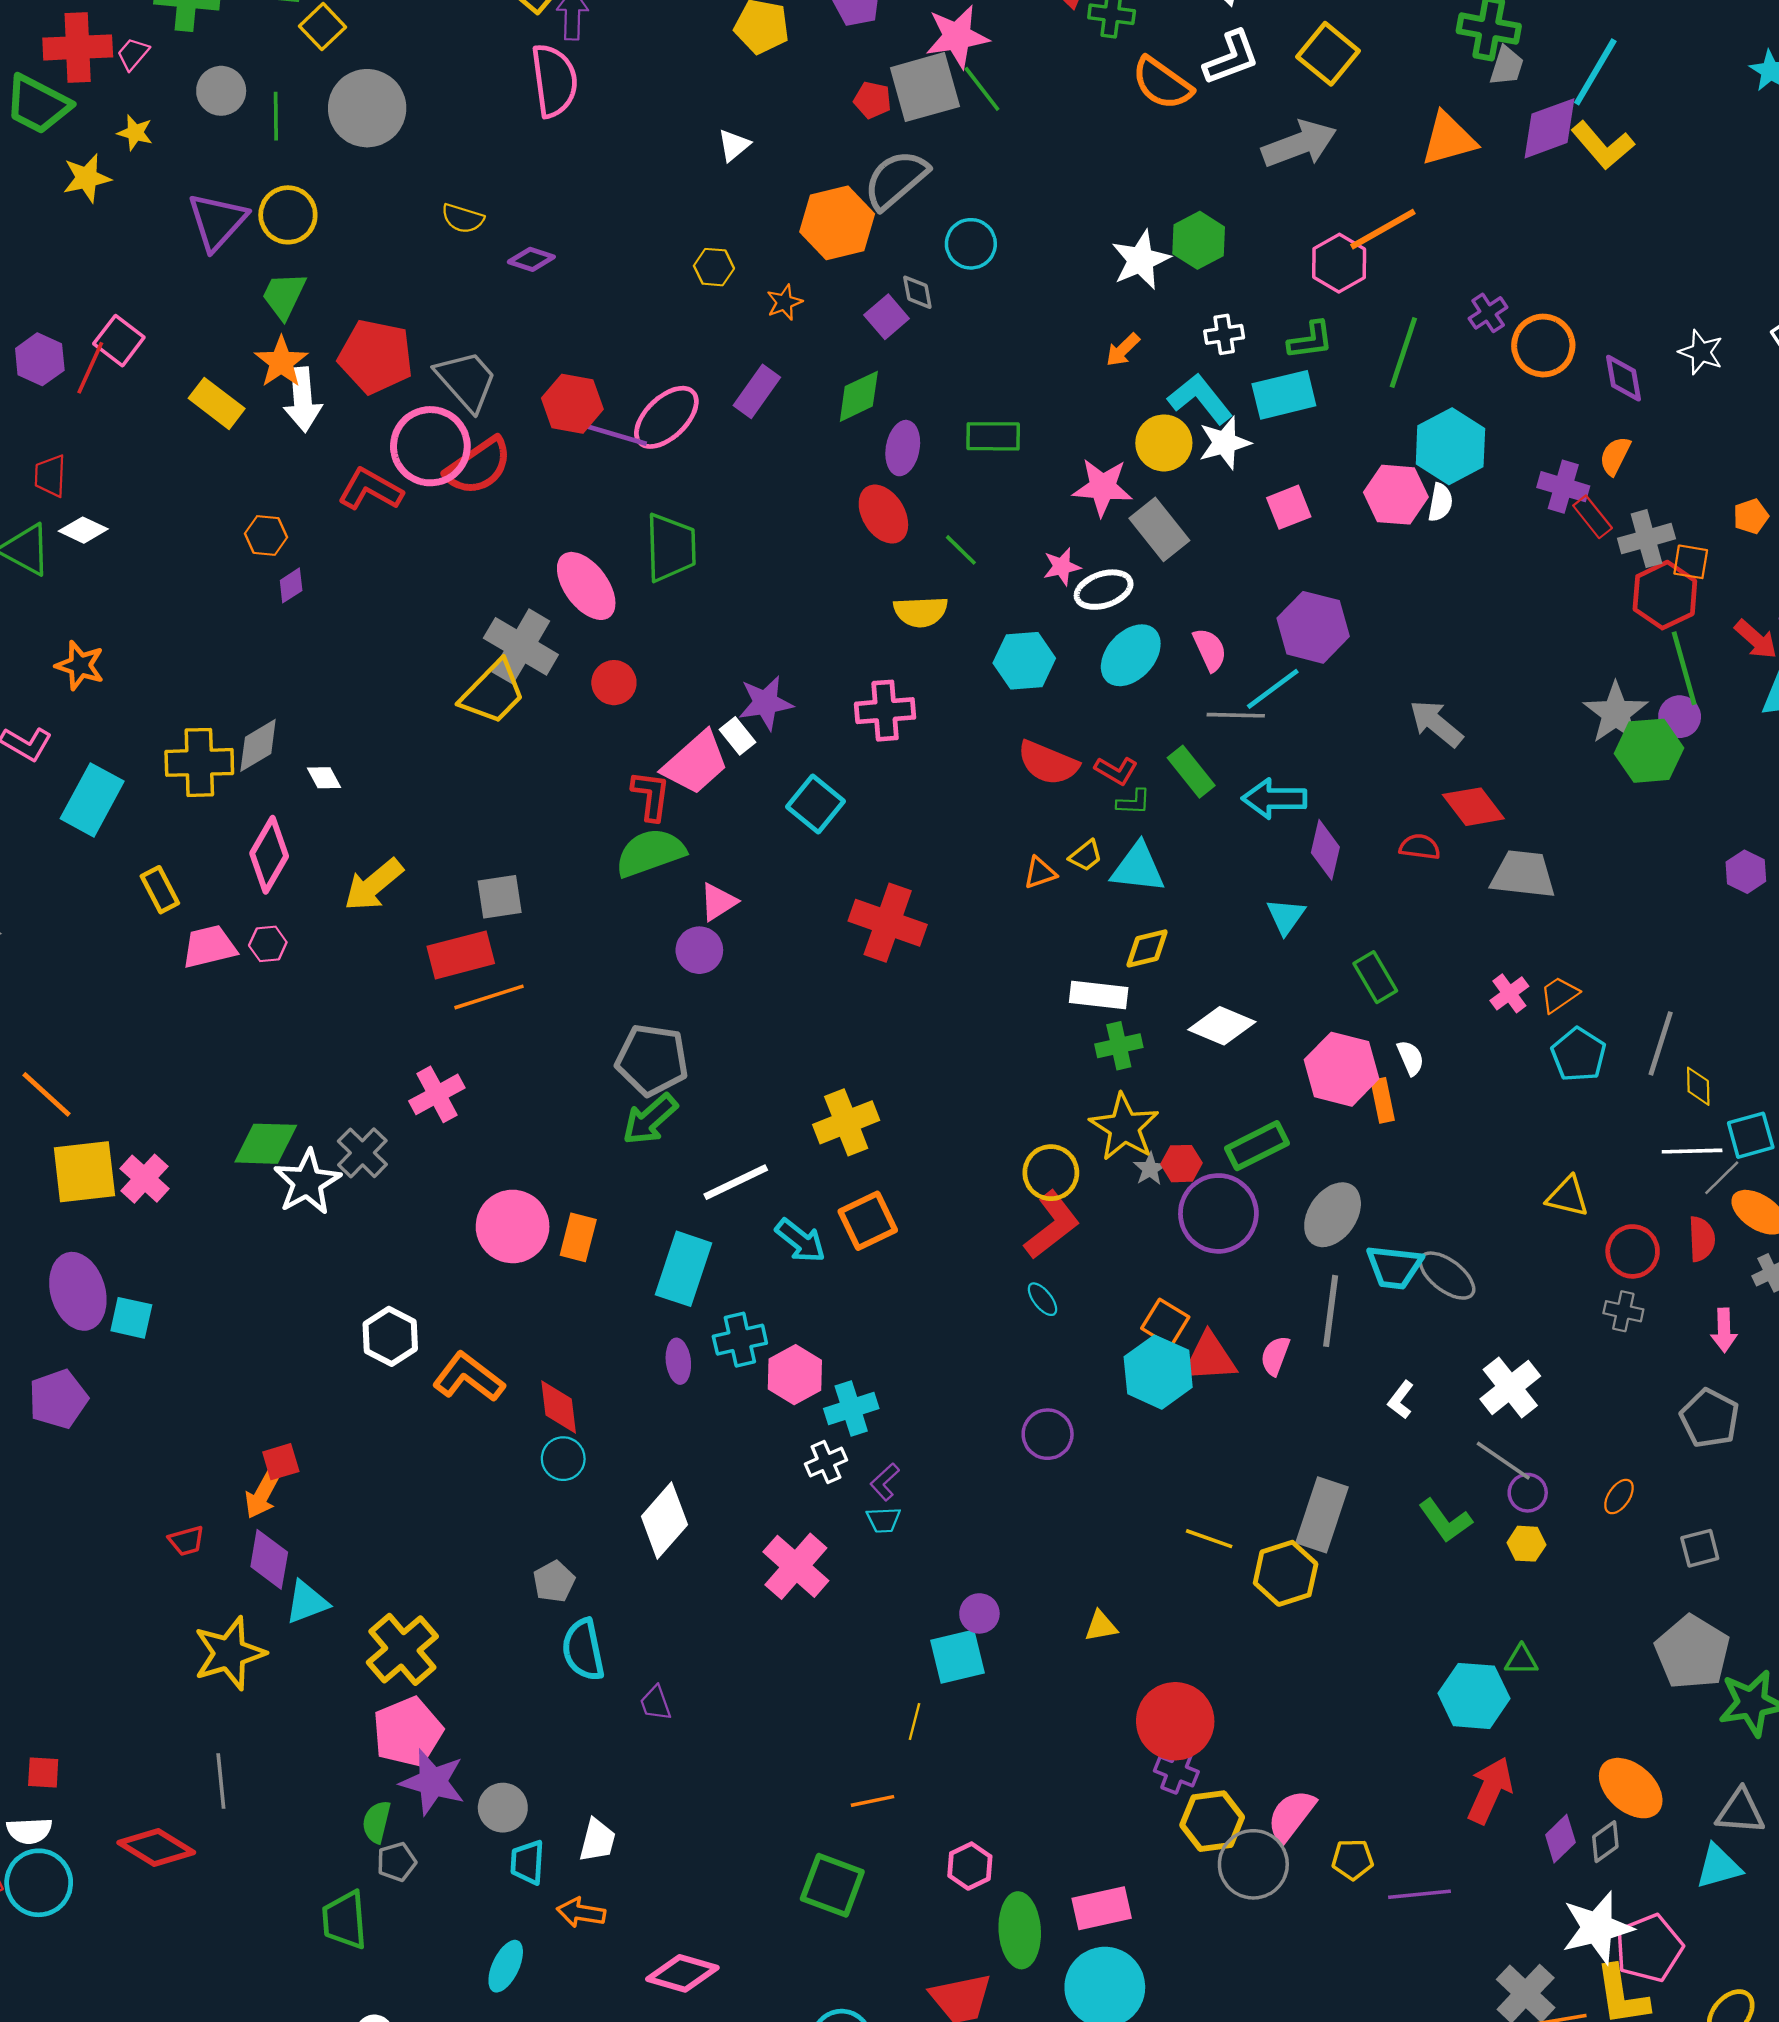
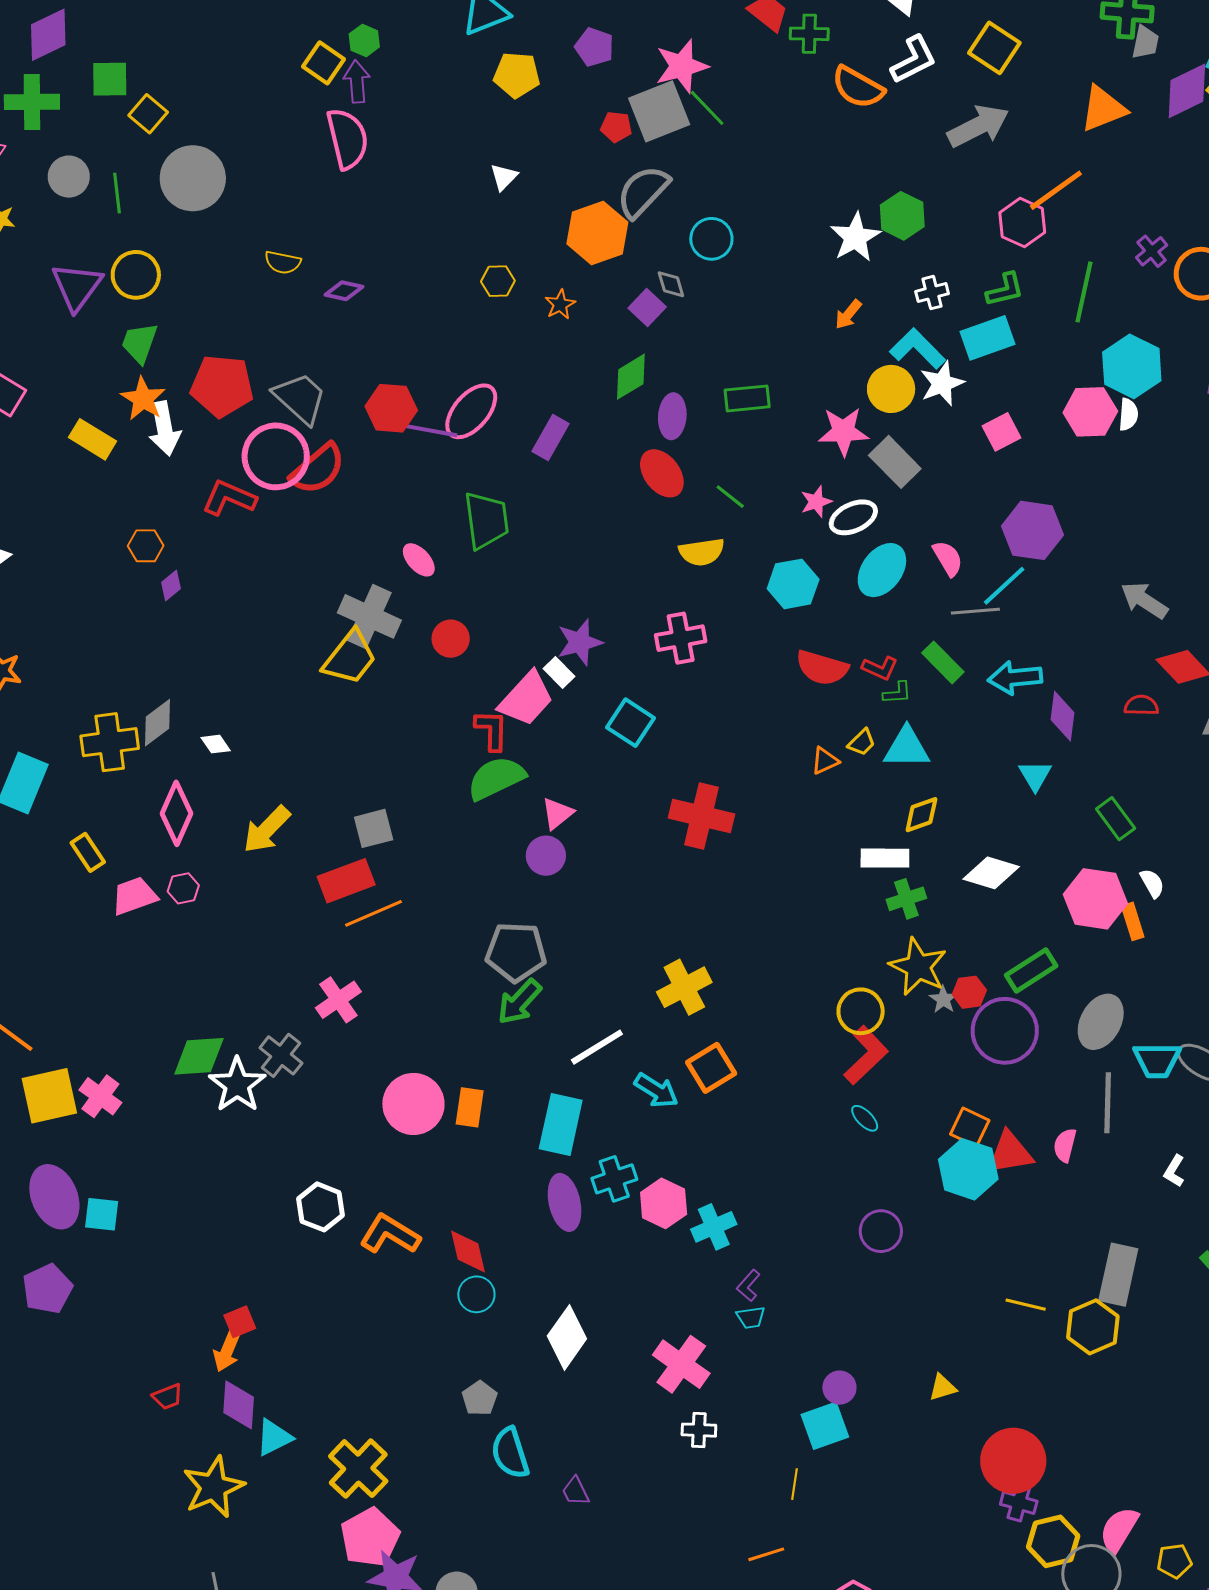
purple rectangle: (757, 391) -> (551, 438), moved
pink ellipse: (586, 586) -> (419, 560), size x0.6
purple ellipse: (678, 1361) -> (565, 1202), size x1.5
white cross: (826, 1462) -> (699, 1430), moved, turned 32

